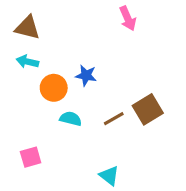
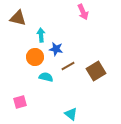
cyan arrow: (27, 62) -> (41, 35), moved, turned 72
brown line: (114, 119) -> (68, 66), moved

